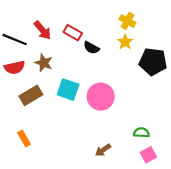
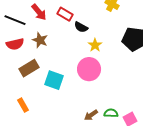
yellow star: (125, 42) -> (95, 45), moved
cyan square: (68, 90) -> (54, 80), moved
green semicircle: (141, 133) -> (111, 113), moved

